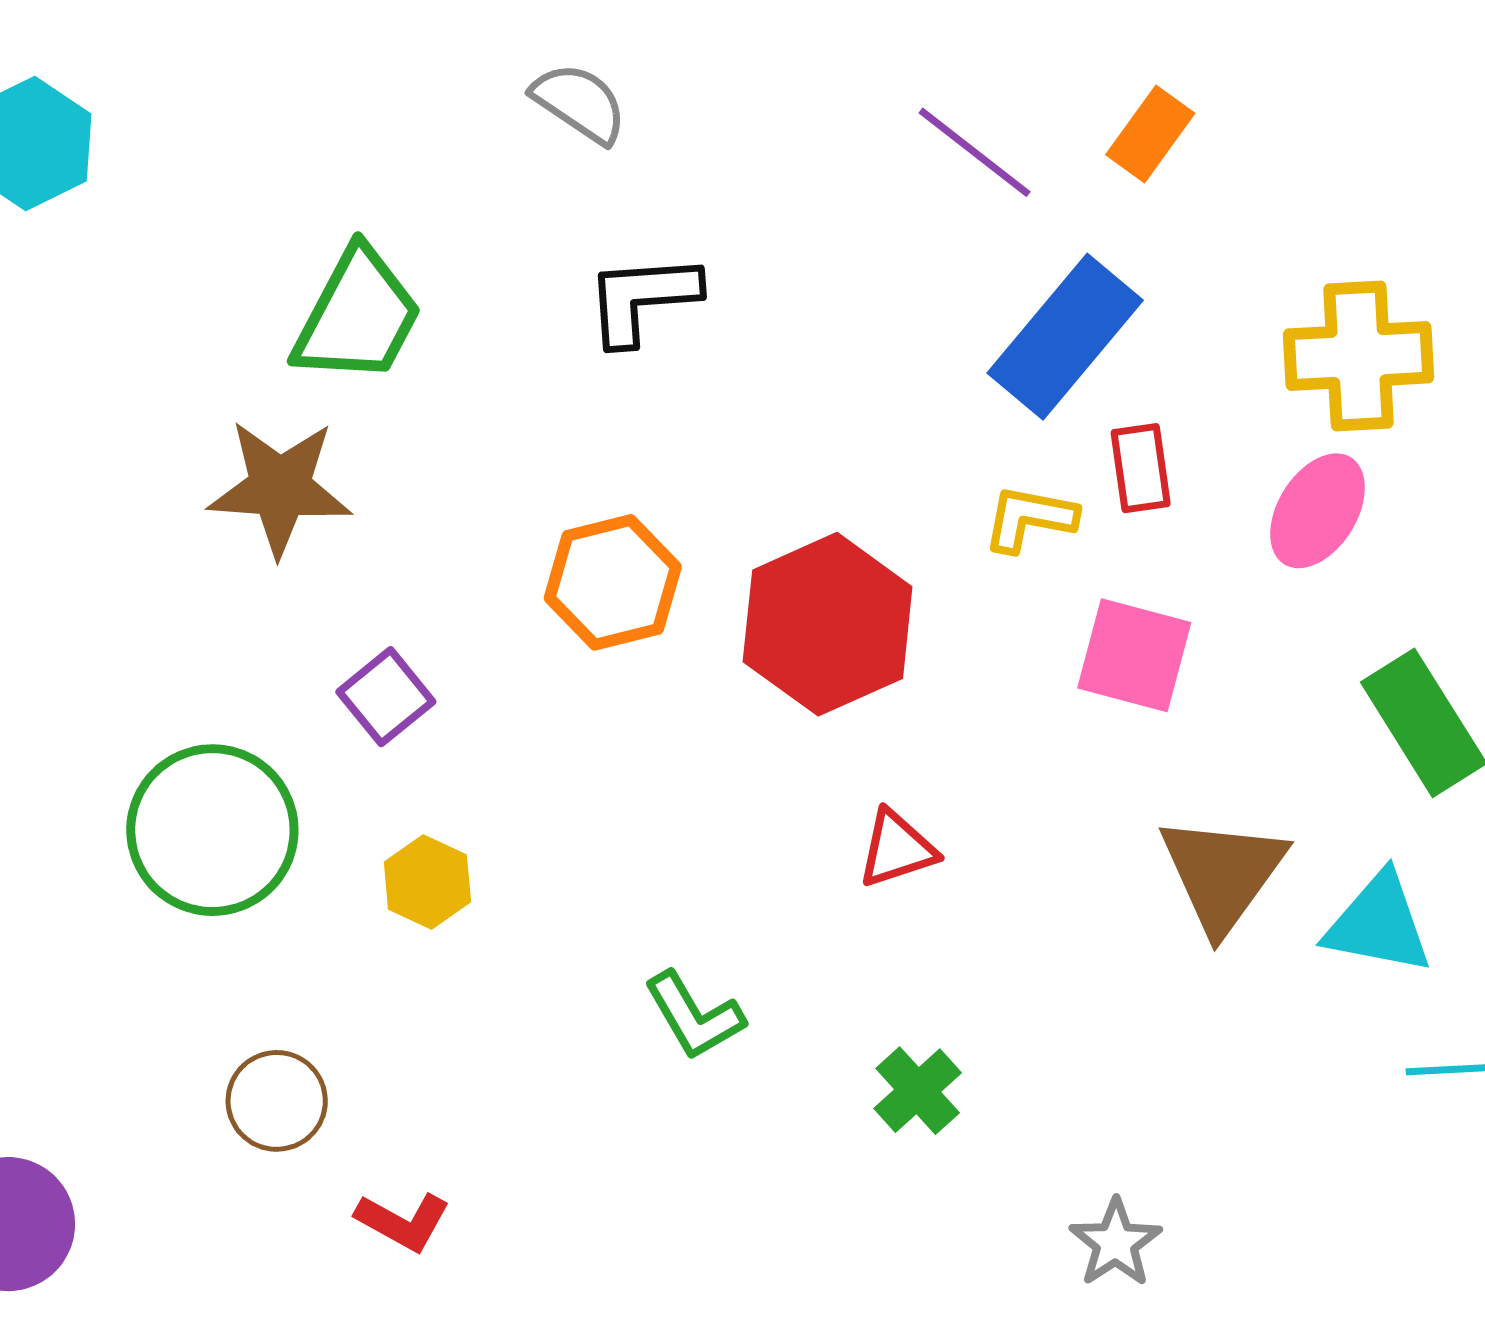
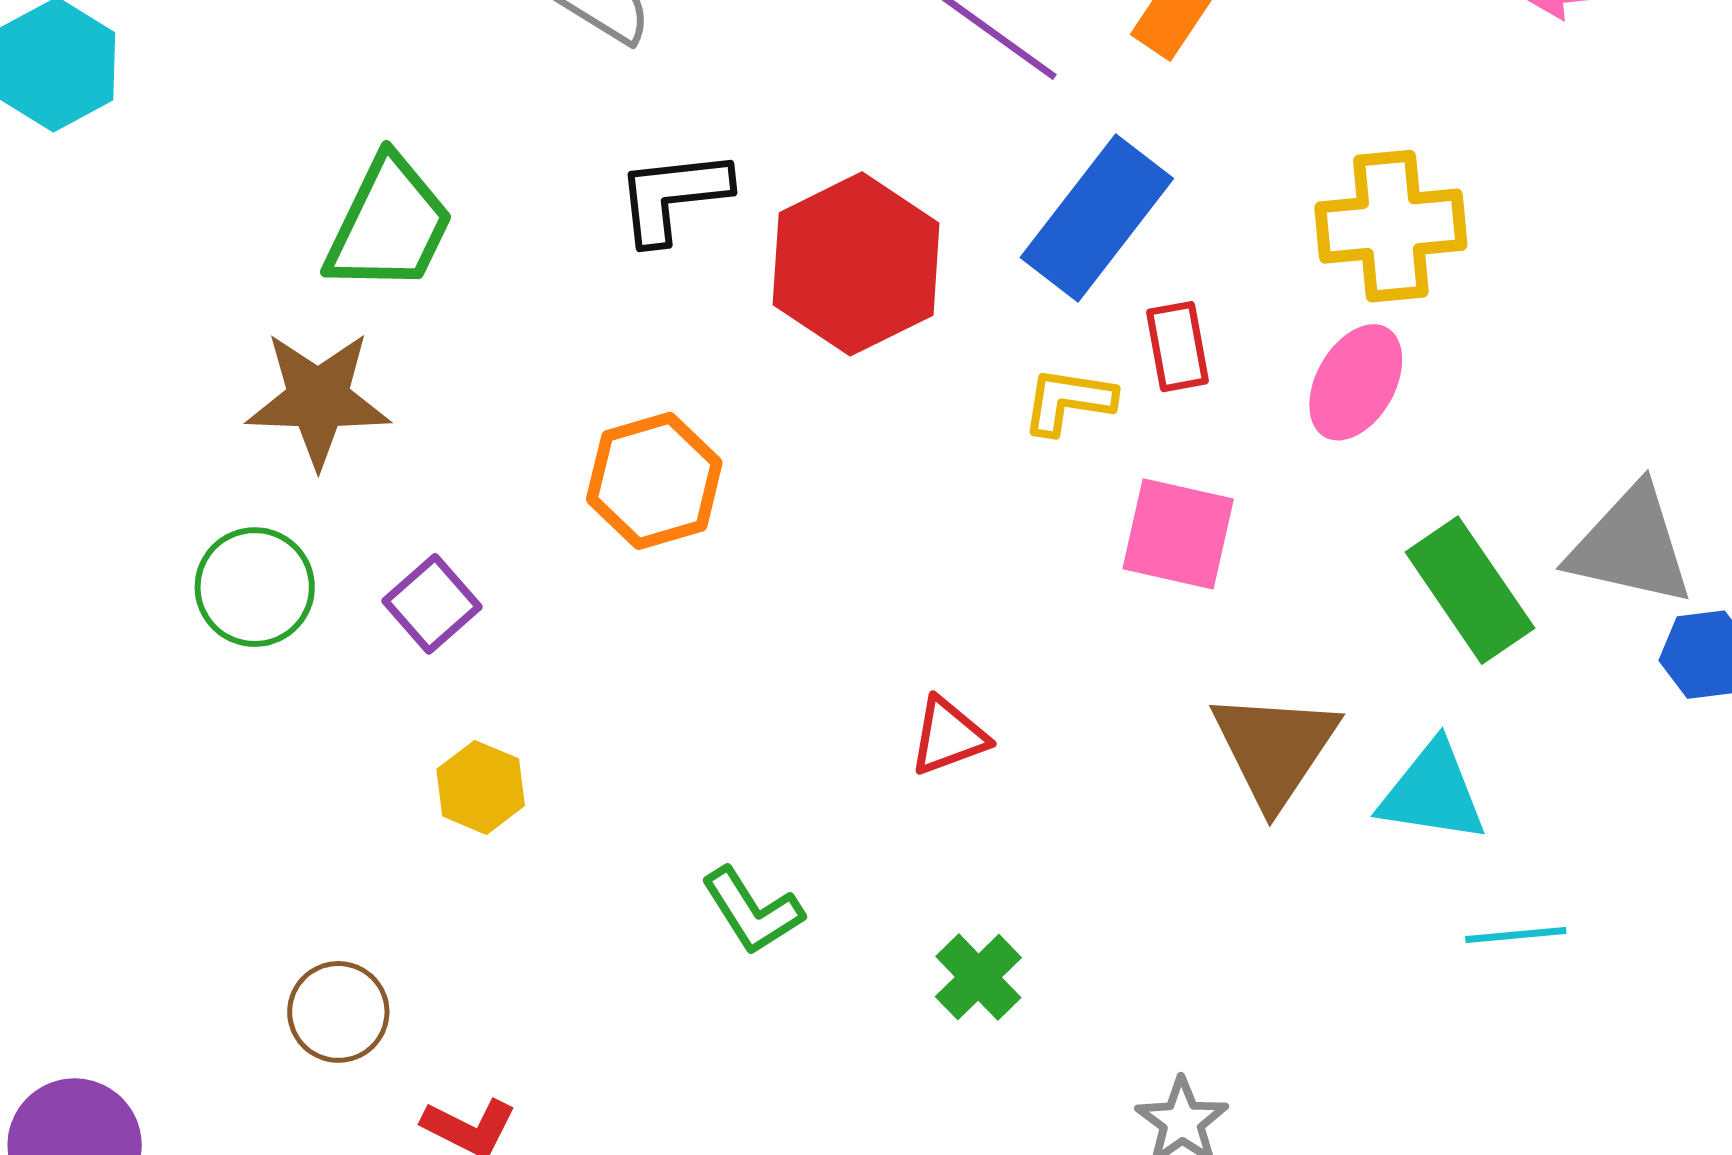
red hexagon: (828, 624) -> (856, 264), moved
green circle: (212, 830) -> (255, 587), moved, size x0.7

